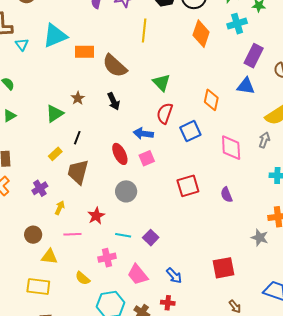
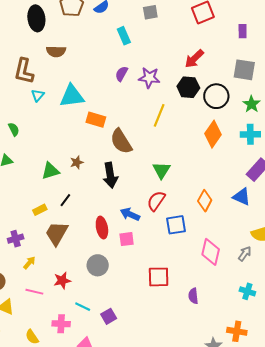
black arrow: (114, 101) -> (110, 175), size x1.4

